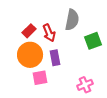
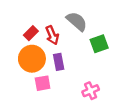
gray semicircle: (72, 20) -> (77, 21), turned -60

